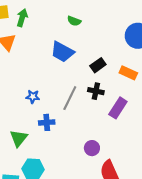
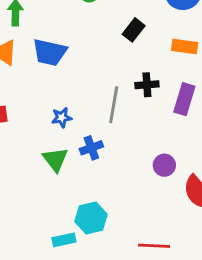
blue trapezoid: (62, 52) -> (50, 52), moved
black rectangle: (98, 65) -> (134, 30), moved
green triangle: (19, 138) -> (55, 159), moved

